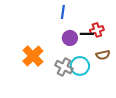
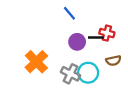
blue line: (63, 12) -> (69, 13), turned -48
red cross: (97, 30) -> (107, 33), turned 32

